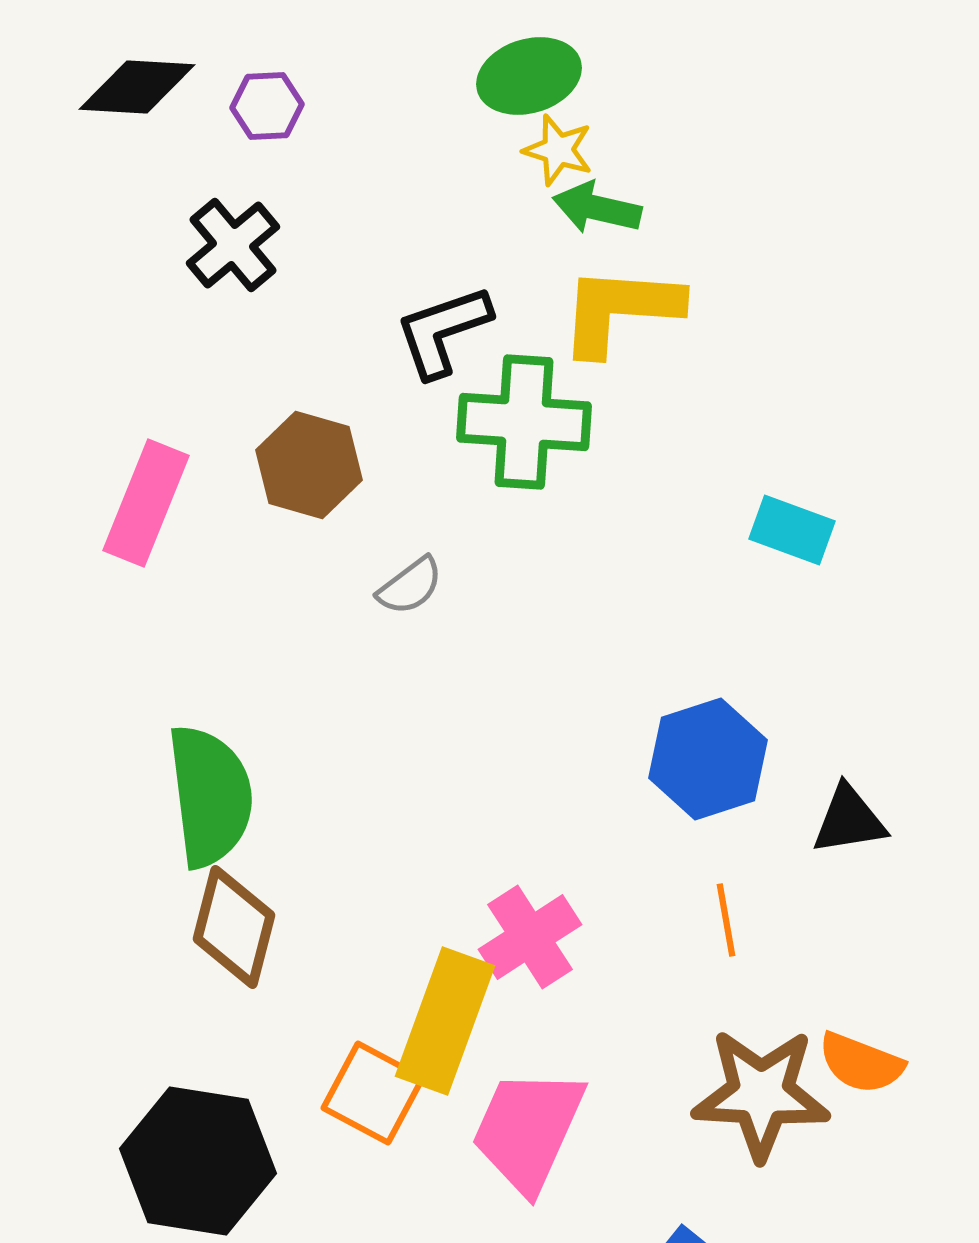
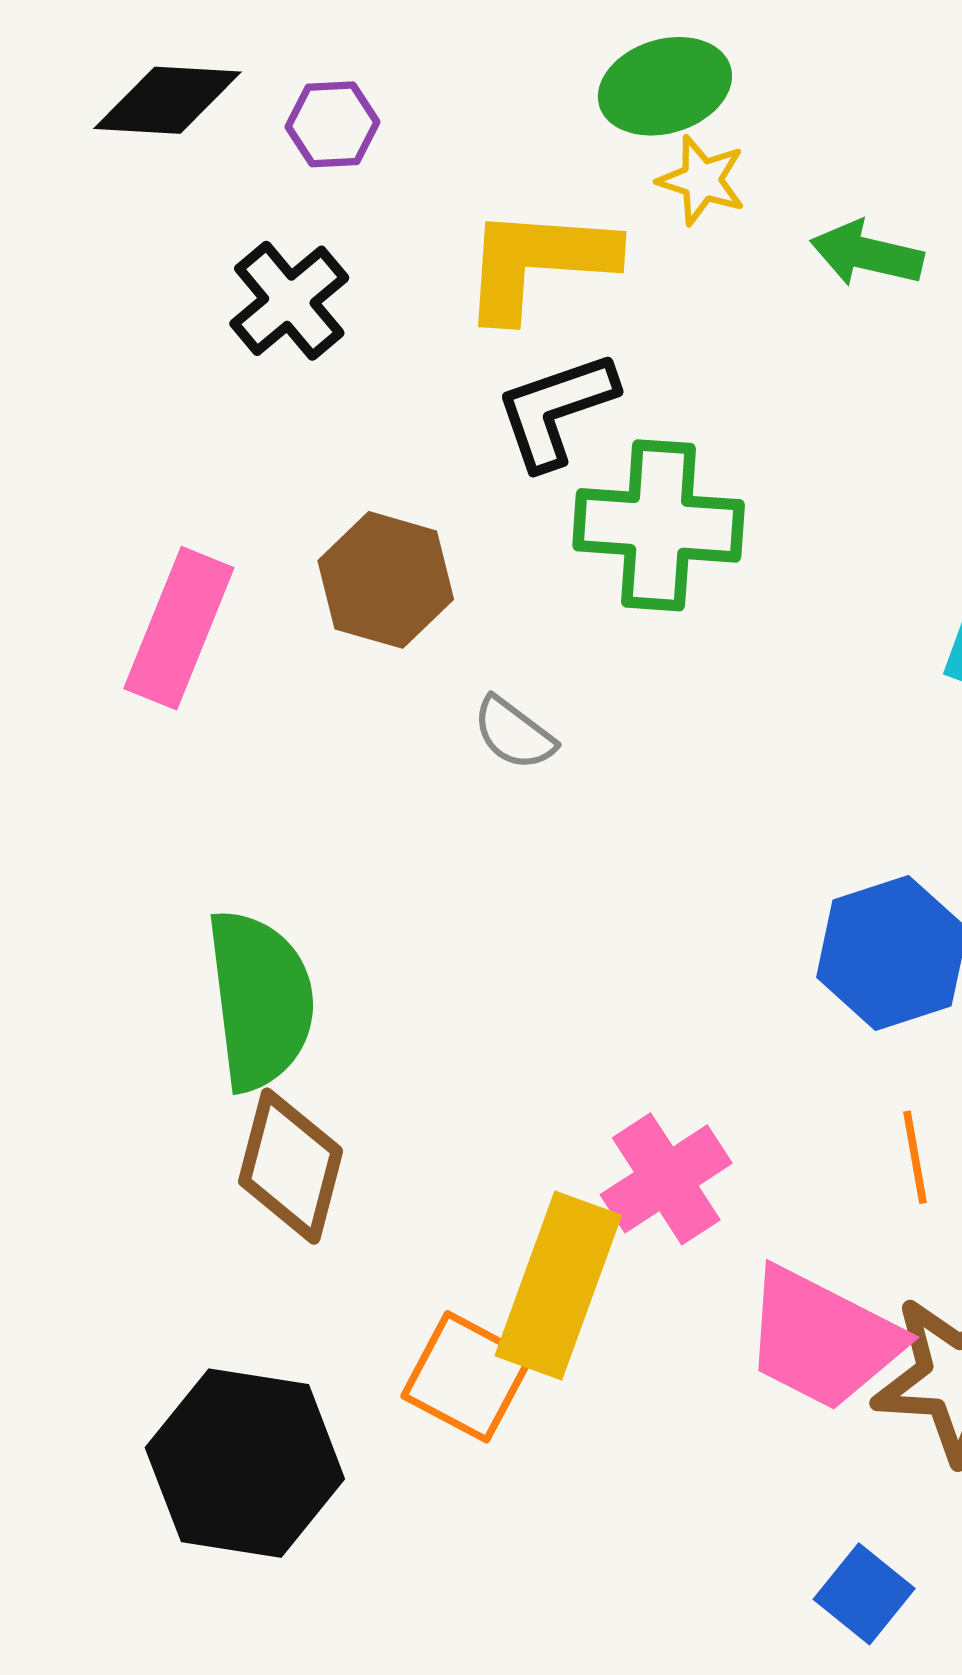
green arrow: (597, 208) -> (867, 254), moved
yellow L-shape: (620, 310) -> (538, 263), moved
gray semicircle: (410, 586) -> (514, 733), turned 74
pink trapezoid: (528, 1130) -> (822, 1339), moved, turned -87

